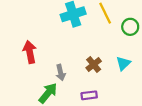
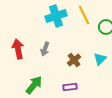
gray arrow: (61, 73) -> (45, 49), moved, turned 32

